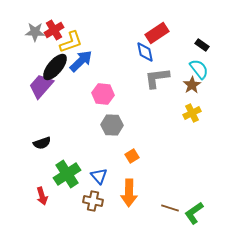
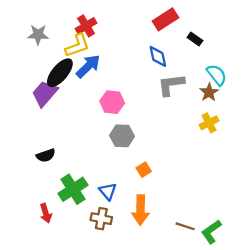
red cross: (54, 30) -> (86, 26), moved
red rectangle: (157, 33) -> (166, 19), moved
black rectangle: (202, 45) -> (195, 39), moved

